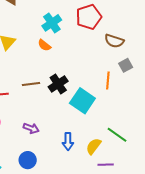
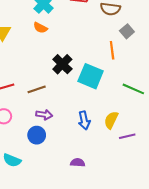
brown line: (31, 84) -> (37, 89), moved
green line: (117, 135) -> (133, 89), moved
blue circle: (28, 160) -> (37, 135), moved

